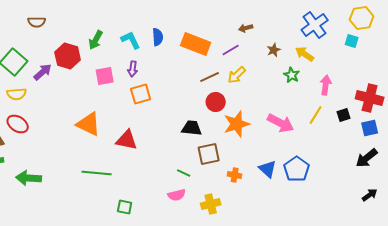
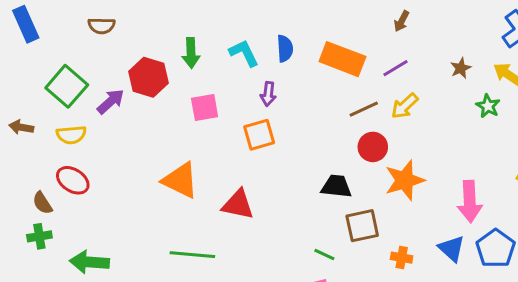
brown arrow: (246, 28) -> (402, 21), moved, turned -48
green arrow: (96, 40) -> (191, 53), turned -30
purple arrow: (133, 69) -> (268, 94), moved
pink arrow: (281, 123) -> (470, 201), moved, turned 60

